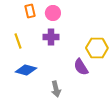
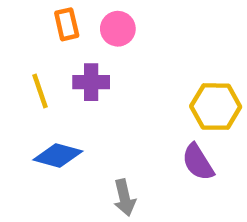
purple cross: (51, 37) -> (91, 82), moved
purple semicircle: (81, 67) -> (198, 162), moved

